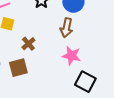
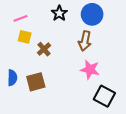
brown cross: (28, 44) -> (44, 49), moved

